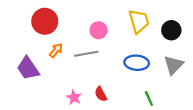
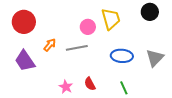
red circle: (45, 21) -> (24, 22), moved
yellow trapezoid: (139, 21) -> (111, 19), moved
black circle: (171, 30) -> (150, 12), moved
green line: (149, 99) -> (124, 88), moved

